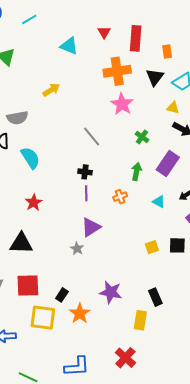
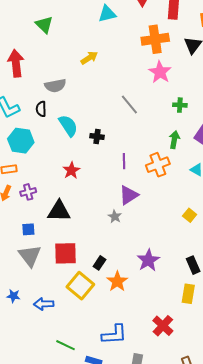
cyan triangle: (69, 46) -> (107, 14), turned -36
green cross: (142, 137) -> (180, 105), turned -32
black cross: (85, 172) -> (97, 136), moved
orange cross: (120, 197) -> (158, 165), size x1.6
yellow square: (152, 247) -> (190, 215), turned -32
purple star: (111, 292) -> (148, 260), turned 30
yellow square: (43, 318) -> (80, 286), turned 32
yellow rectangle: (140, 320) -> (188, 294), moved

